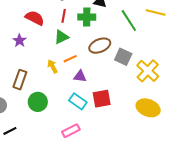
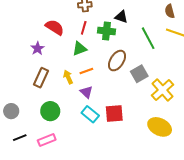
brown ellipse: (100, 46) -> (117, 61), turned -40
gray square: (123, 57) -> (139, 74), turned 30
purple triangle: (80, 76) -> (86, 92), moved, turned 32
brown rectangle: (20, 80) -> (41, 78), moved
pink rectangle: (71, 131) -> (47, 140), moved

